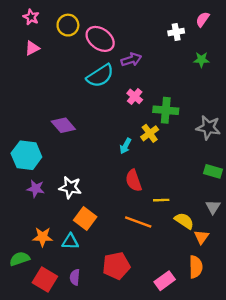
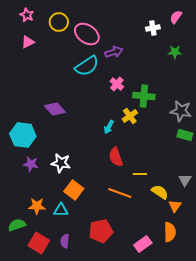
green rectangle: (213, 171) -> (185, 135), moved

